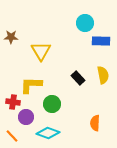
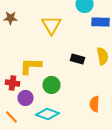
yellow triangle: (41, 51) -> (52, 25), moved
black rectangle: (78, 78) -> (78, 59), turned -32

